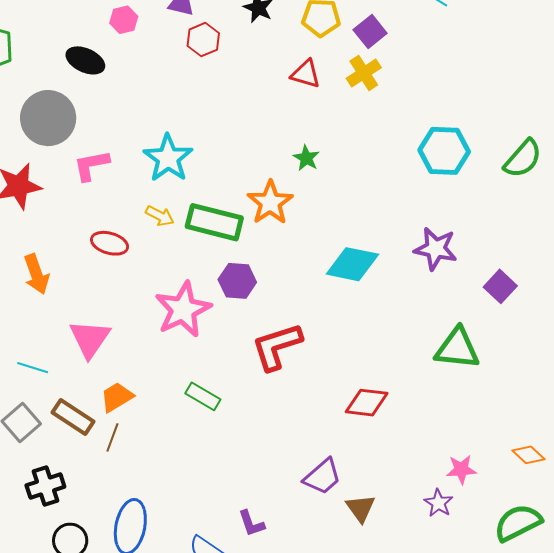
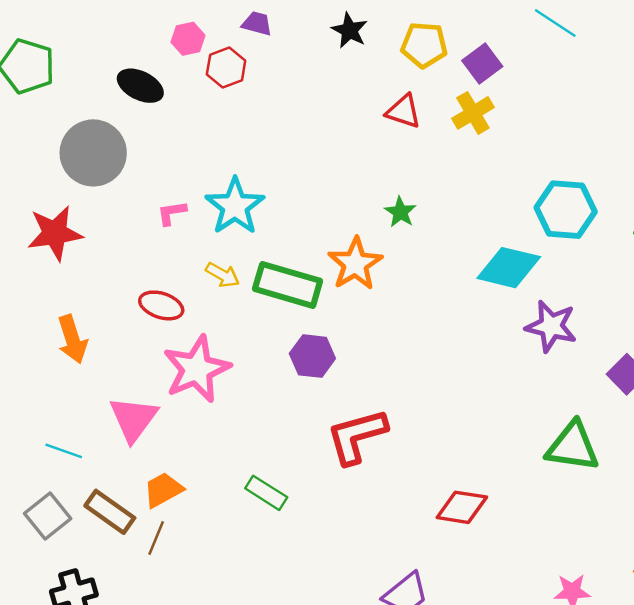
red hexagon: (203, 40) -> (226, 68), moved
pink L-shape: (91, 165) -> (172, 213), moved, size x0.7
cyan diamond: (352, 264) -> (509, 268), moved
pink star: (183, 310) -> (197, 369), moved

